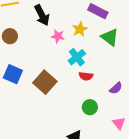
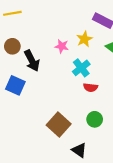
black arrow: (42, 15) -> (32, 61), moved
brown square: (45, 82) -> (59, 124), moved

